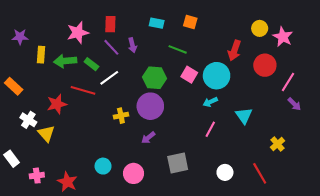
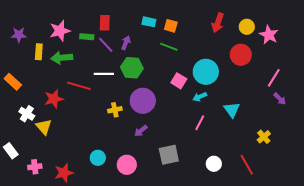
orange square: (190, 22) -> (171, 26), moved
pink star: (78, 33) -> (60, 31), moved
purple arrow: (132, 45) -> (126, 43), turned -144
red arrow: (234, 50) -> (218, 23), moved
green rectangle: (91, 64) -> (87, 37), moved, turned -32
red circle: (265, 65) -> (241, 55), moved
pink square: (189, 75) -> (179, 81), moved
white line: (109, 78) -> (104, 74), turned 36
green hexagon: (155, 78) -> (132, 68), moved
red star: (67, 182) -> (64, 173), turned 30

